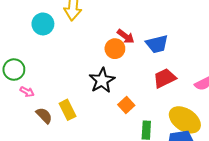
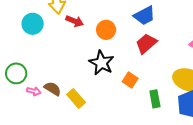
red arrow: (126, 36) -> (75, 21), moved
red trapezoid: (165, 78) -> (146, 44), moved
brown semicircle: (44, 115) -> (53, 89), moved

